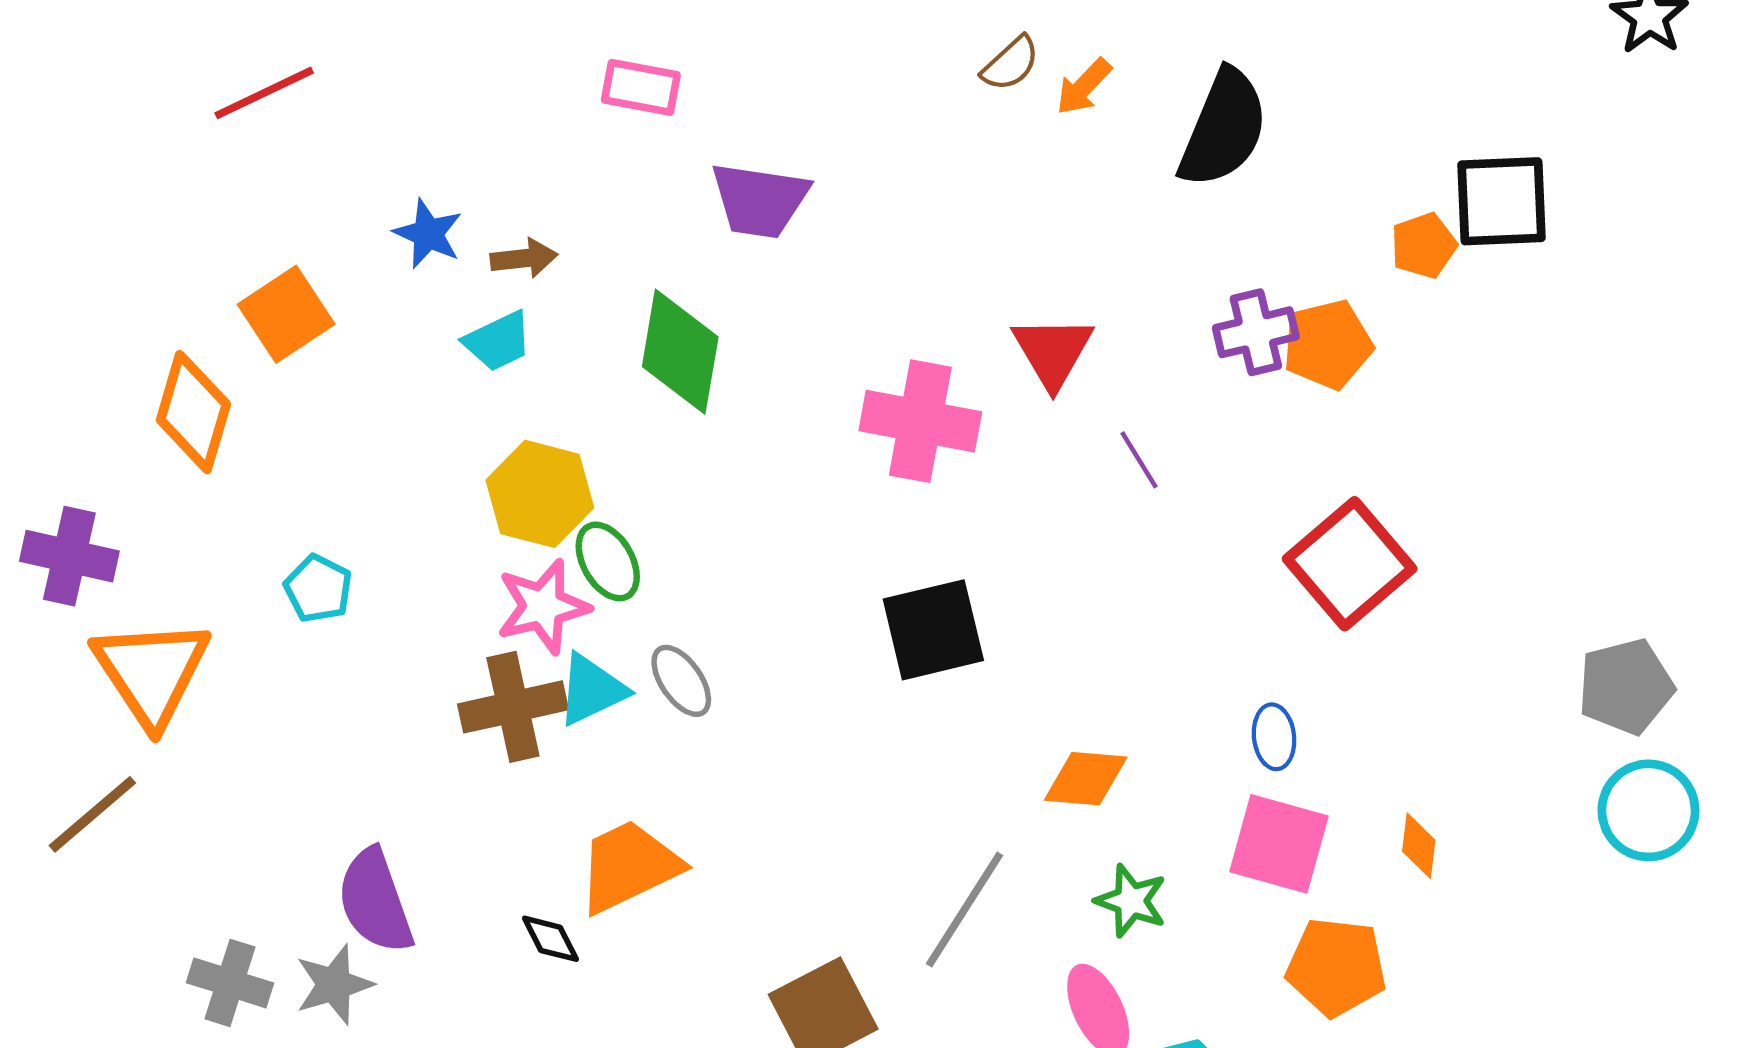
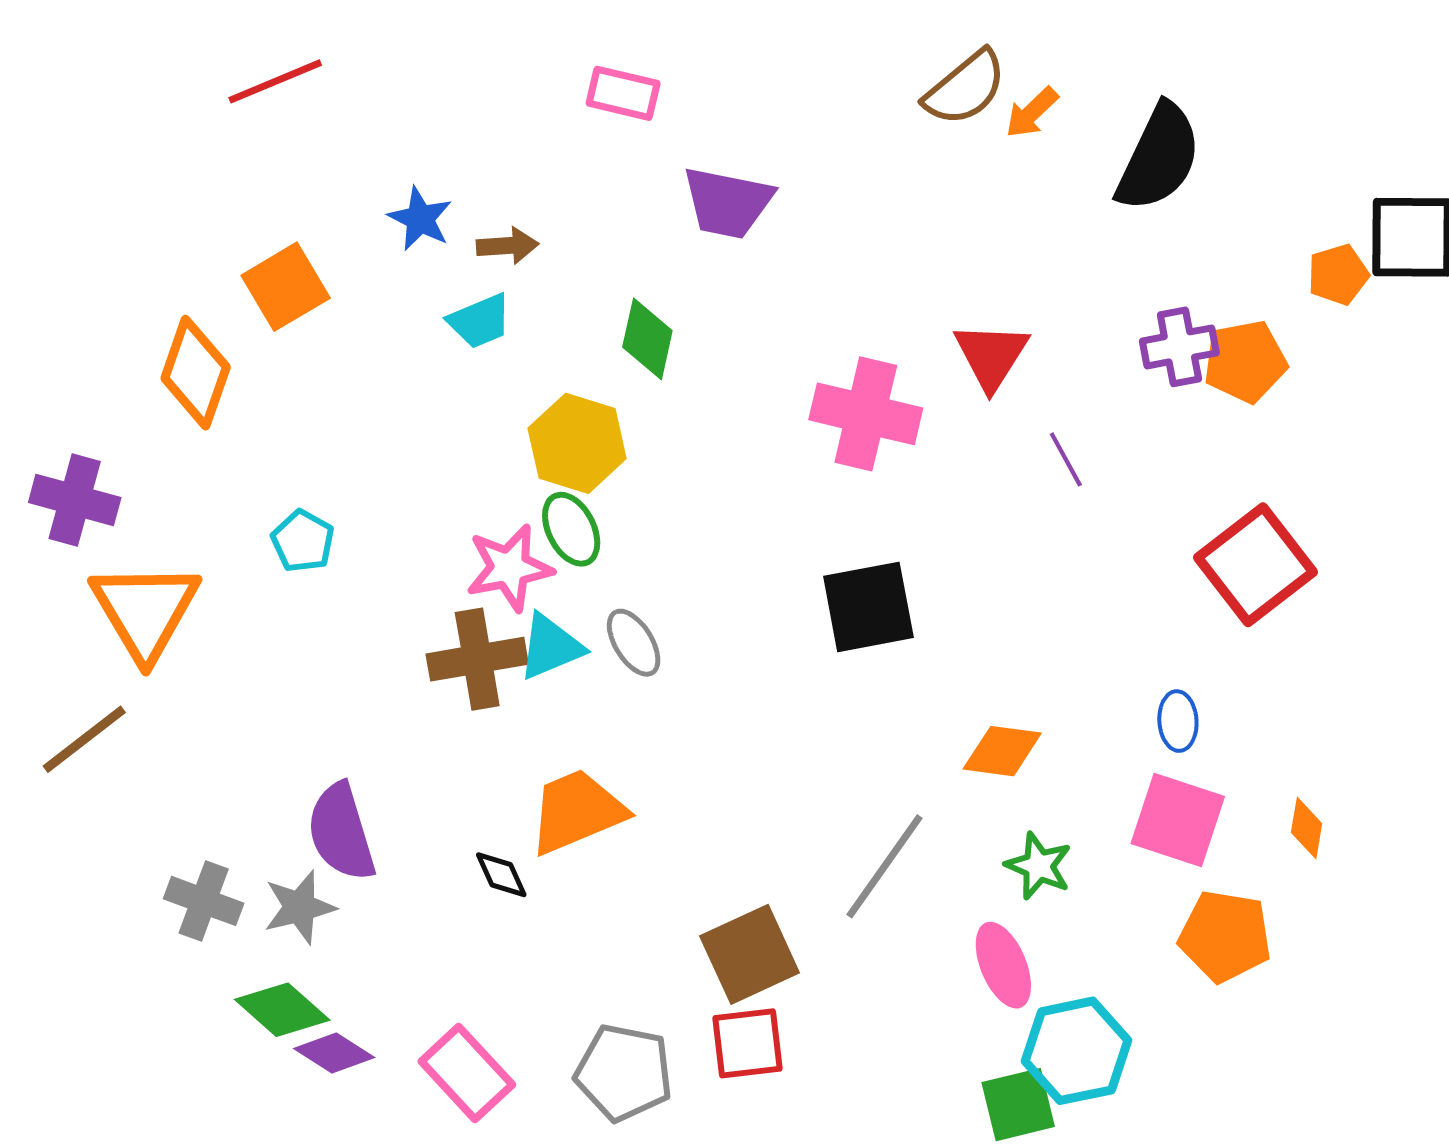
brown semicircle: (1011, 64) -> (965, 88), size x1.5
green diamond: (680, 352) -> (647, 339), size x0.7
yellow hexagon: (540, 494) -> (577, 443), moved

